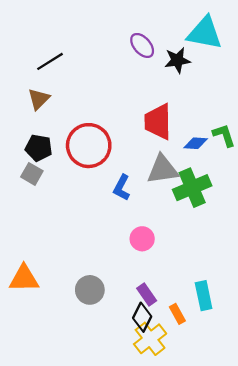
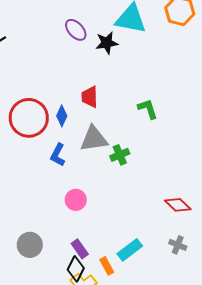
red trapezoid: (158, 122) -> (90, 97), size x0.7
blue diamond: (196, 143) -> (62, 116), moved, turned -70
green cross: (192, 188) -> (120, 155), size x0.6
cyan rectangle: (204, 296) -> (130, 250), turned 65

